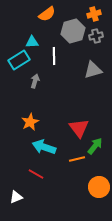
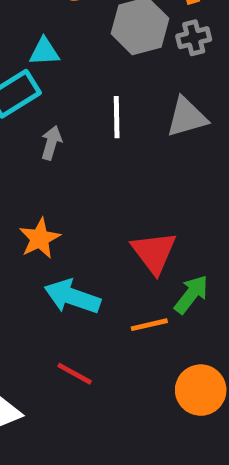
white line: (54, 56) -> (117, 117), moved
red line: (36, 174) -> (75, 374), moved

